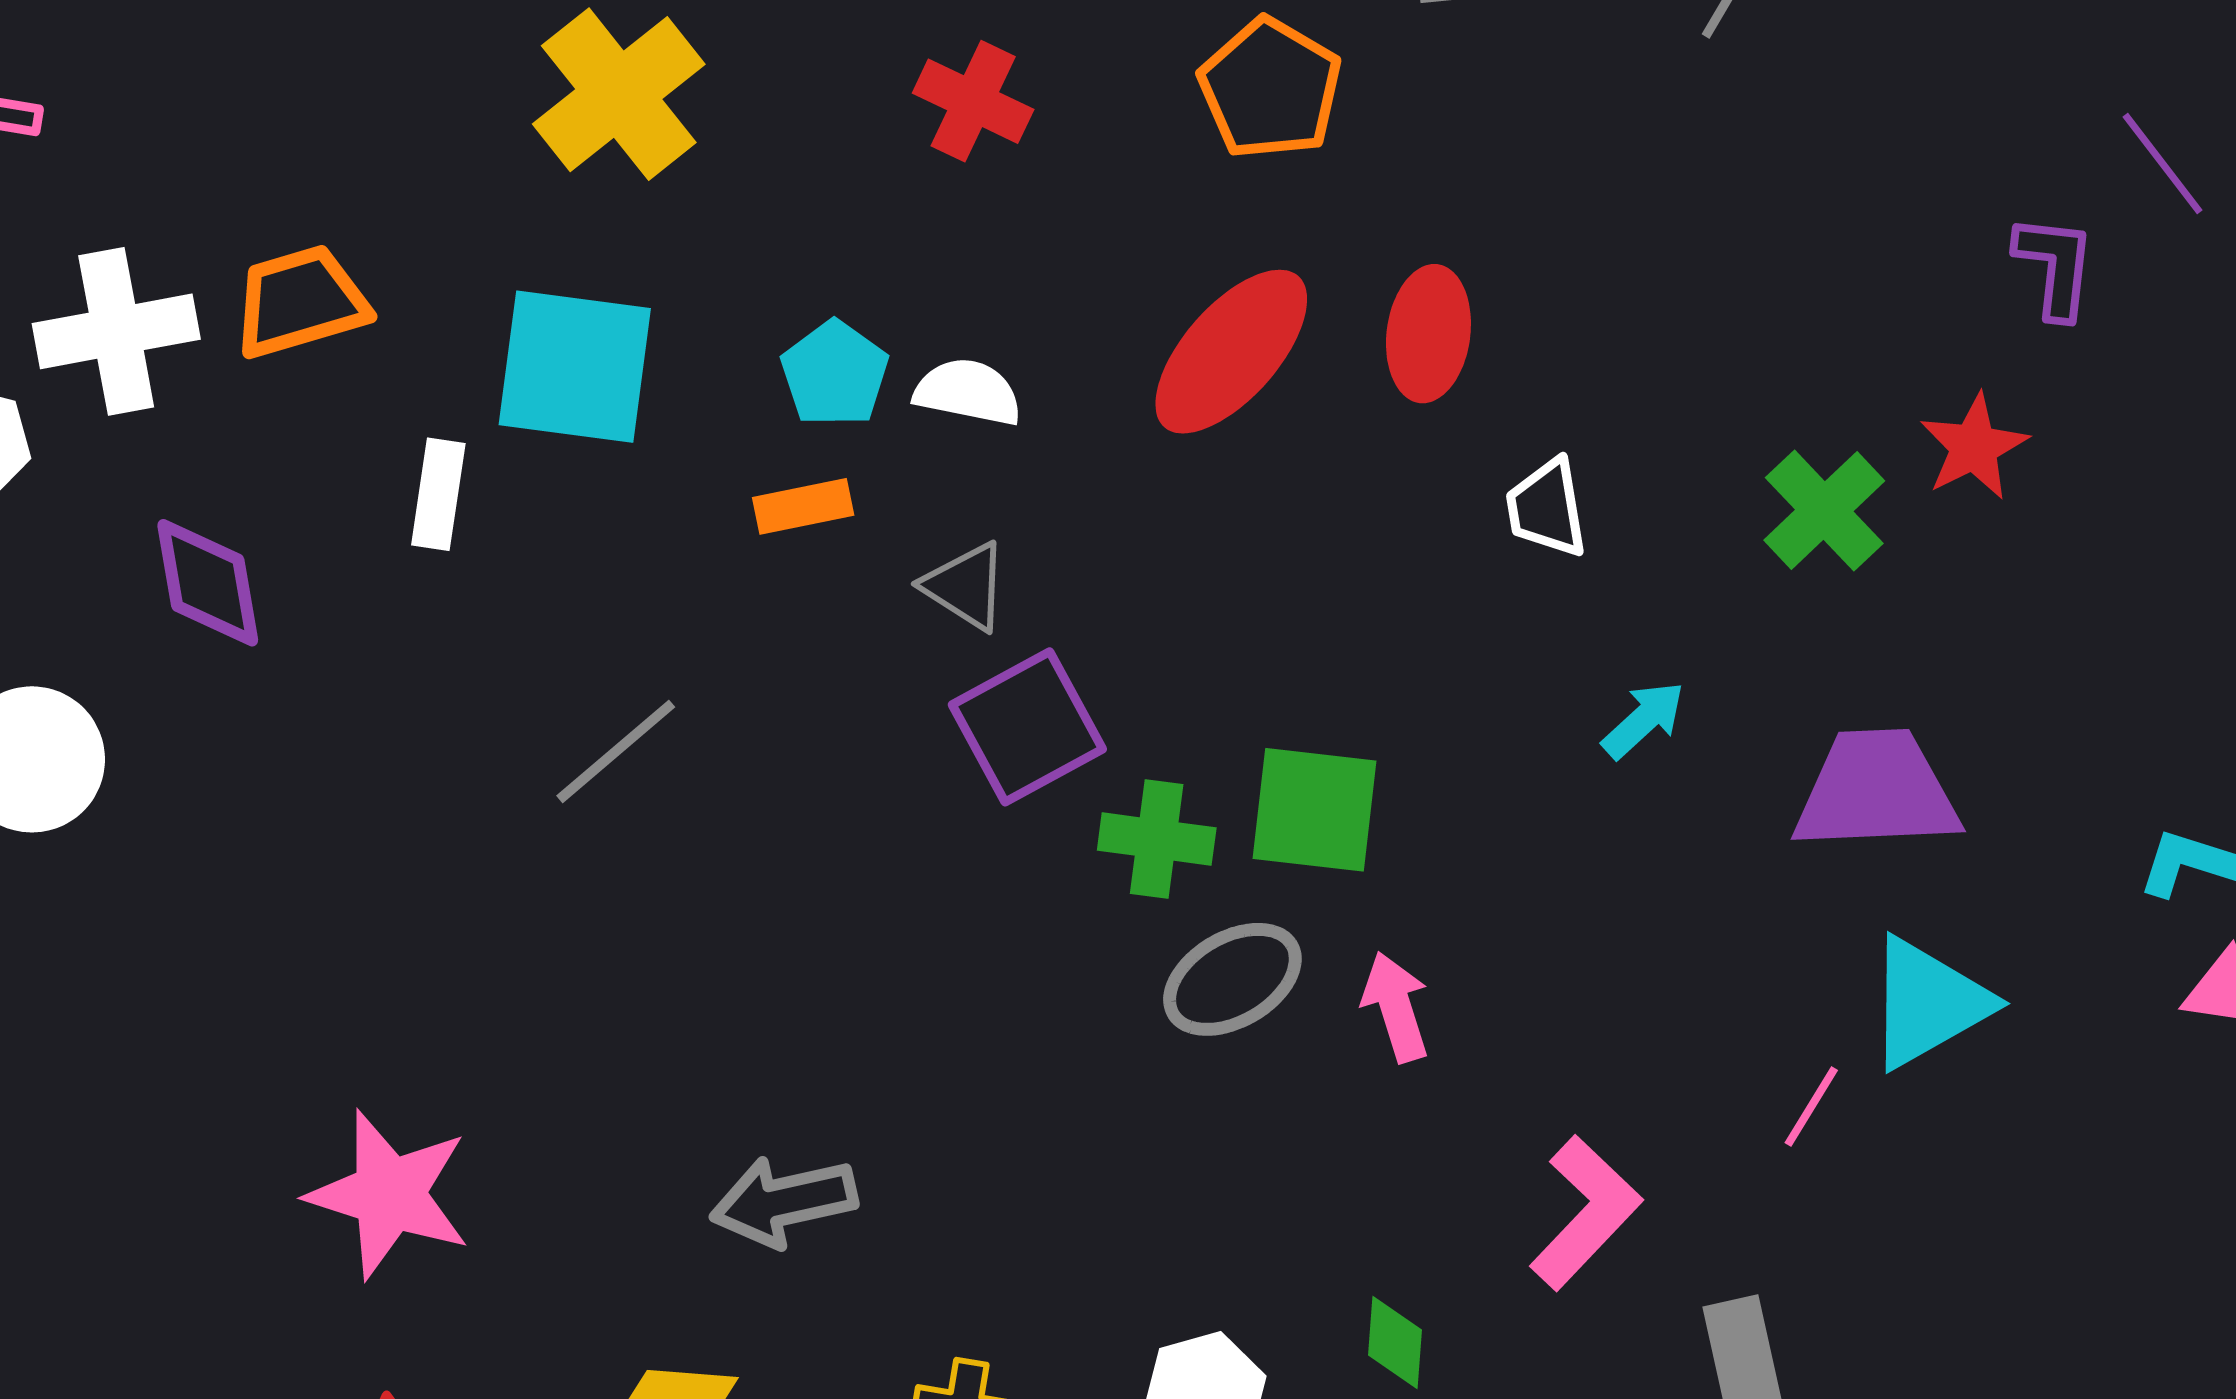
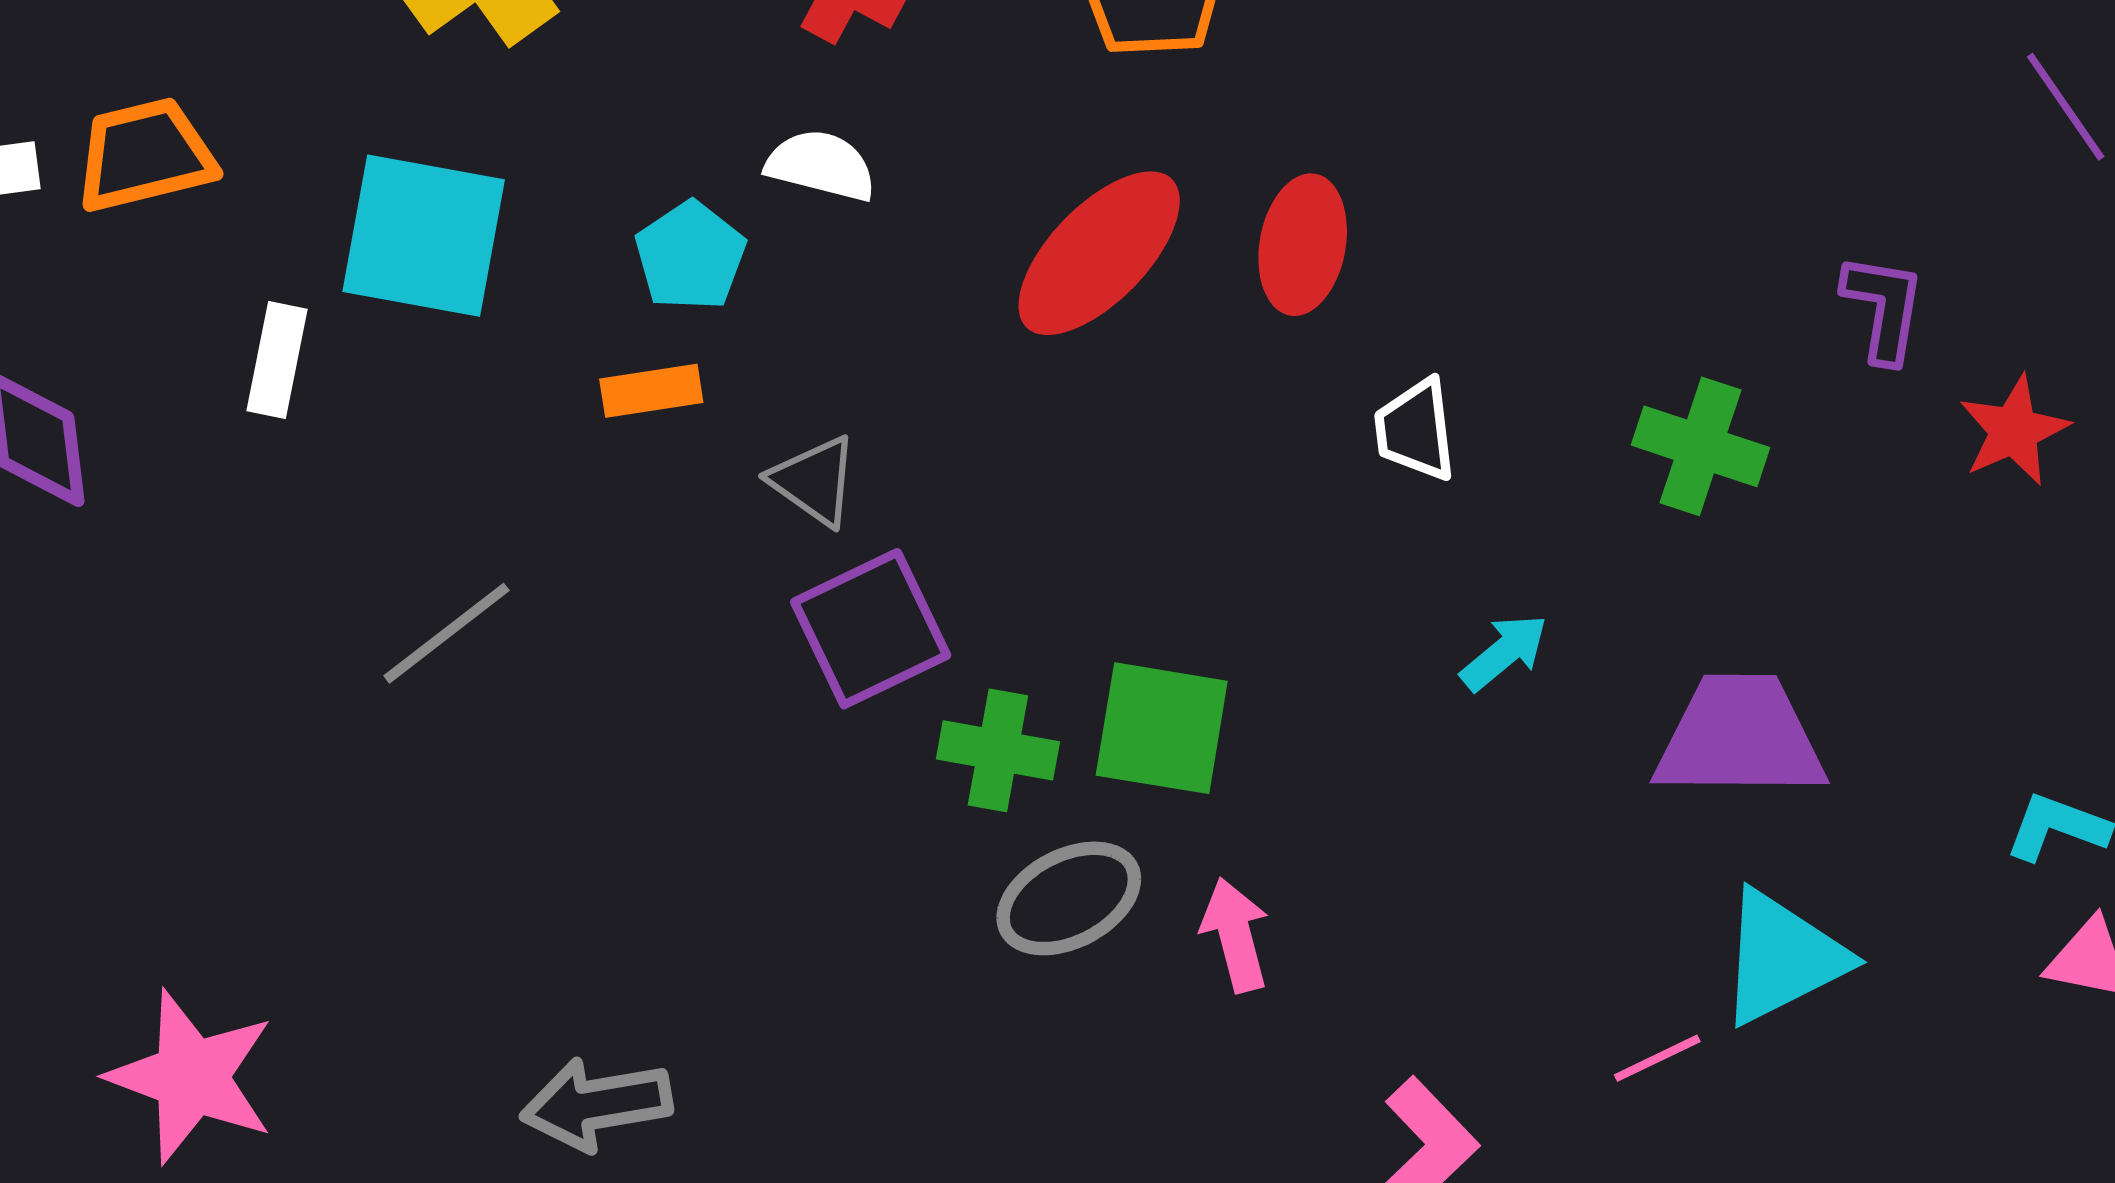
purple L-shape: (2055, 266) -> (1883, 308), moved
white semicircle: (968, 392) -> (821, 165), moved
red star: (1974, 447) -> (2014, 431), moved
green cross: (1824, 511) -> (1700, 446), turned -31
pink line: (1811, 1106) -> (1657, 1058), turned 30

